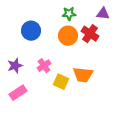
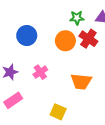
green star: (69, 14) -> (77, 18), moved
yellow square: (61, 82) -> (58, 112), moved

